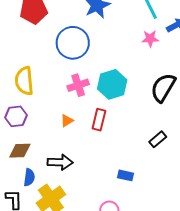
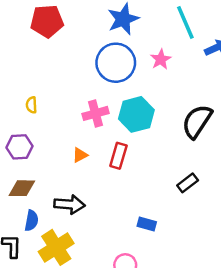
pink star: (150, 39) -> (161, 59), moved, turned -30
blue circle: (73, 43) -> (116, 63), moved
yellow semicircle: (24, 81) -> (31, 105), size x0.5

